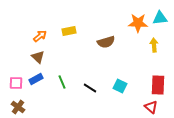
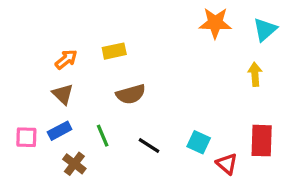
cyan triangle: (160, 18) -> (265, 30), turned -35
orange star: (138, 23) -> (215, 23), moved
brown semicircle: (106, 42) -> (131, 94), moved
brown cross: (18, 107) -> (74, 164), moved
red triangle: (151, 107) -> (227, 164), moved

